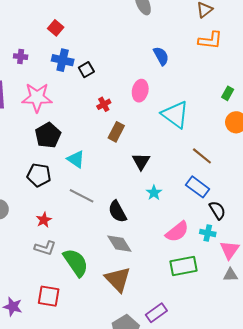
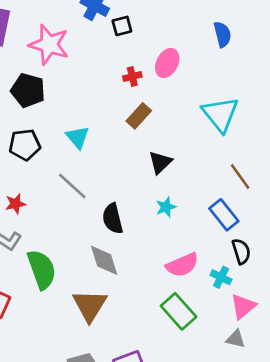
pink ellipse: (140, 91) -> (167, 63), moved
black pentagon: (48, 135) -> (28, 90), moved, turned 30
black pentagon: (39, 175) -> (25, 145), turned -30
green rectangle: (184, 266) -> (179, 311), turned 44

